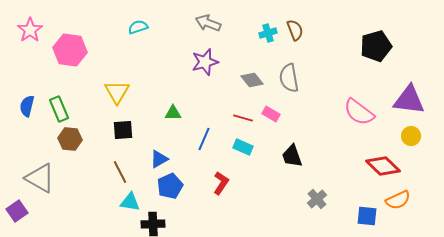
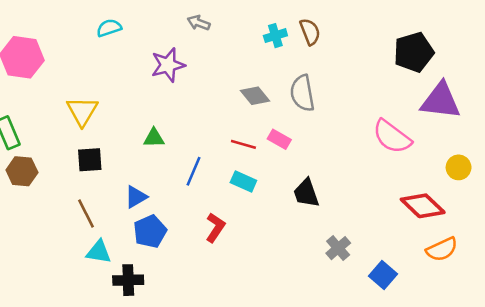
gray arrow: (208, 23) -> (199, 23), size x0.7
purple star: (205, 62) -> (168, 65), moved
purple triangle: (409, 100) -> (441, 101), moved
blue square: (367, 216) -> (383, 275), moved, turned 35

